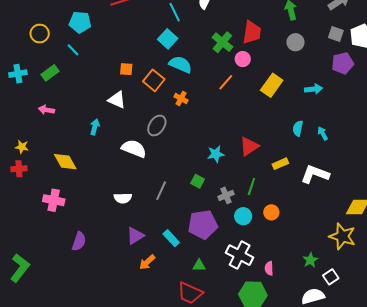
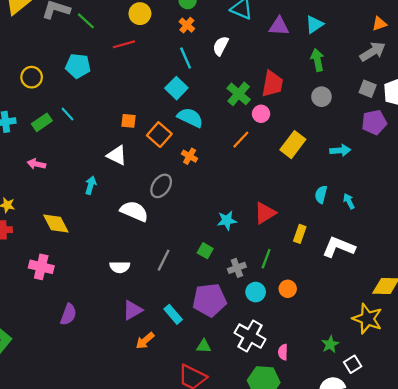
cyan line: (73, 50) -> (68, 114), moved
yellow rectangle: (280, 164) -> (300, 234), turned -49

